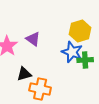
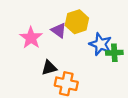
yellow hexagon: (80, 31) -> (77, 22), moved

